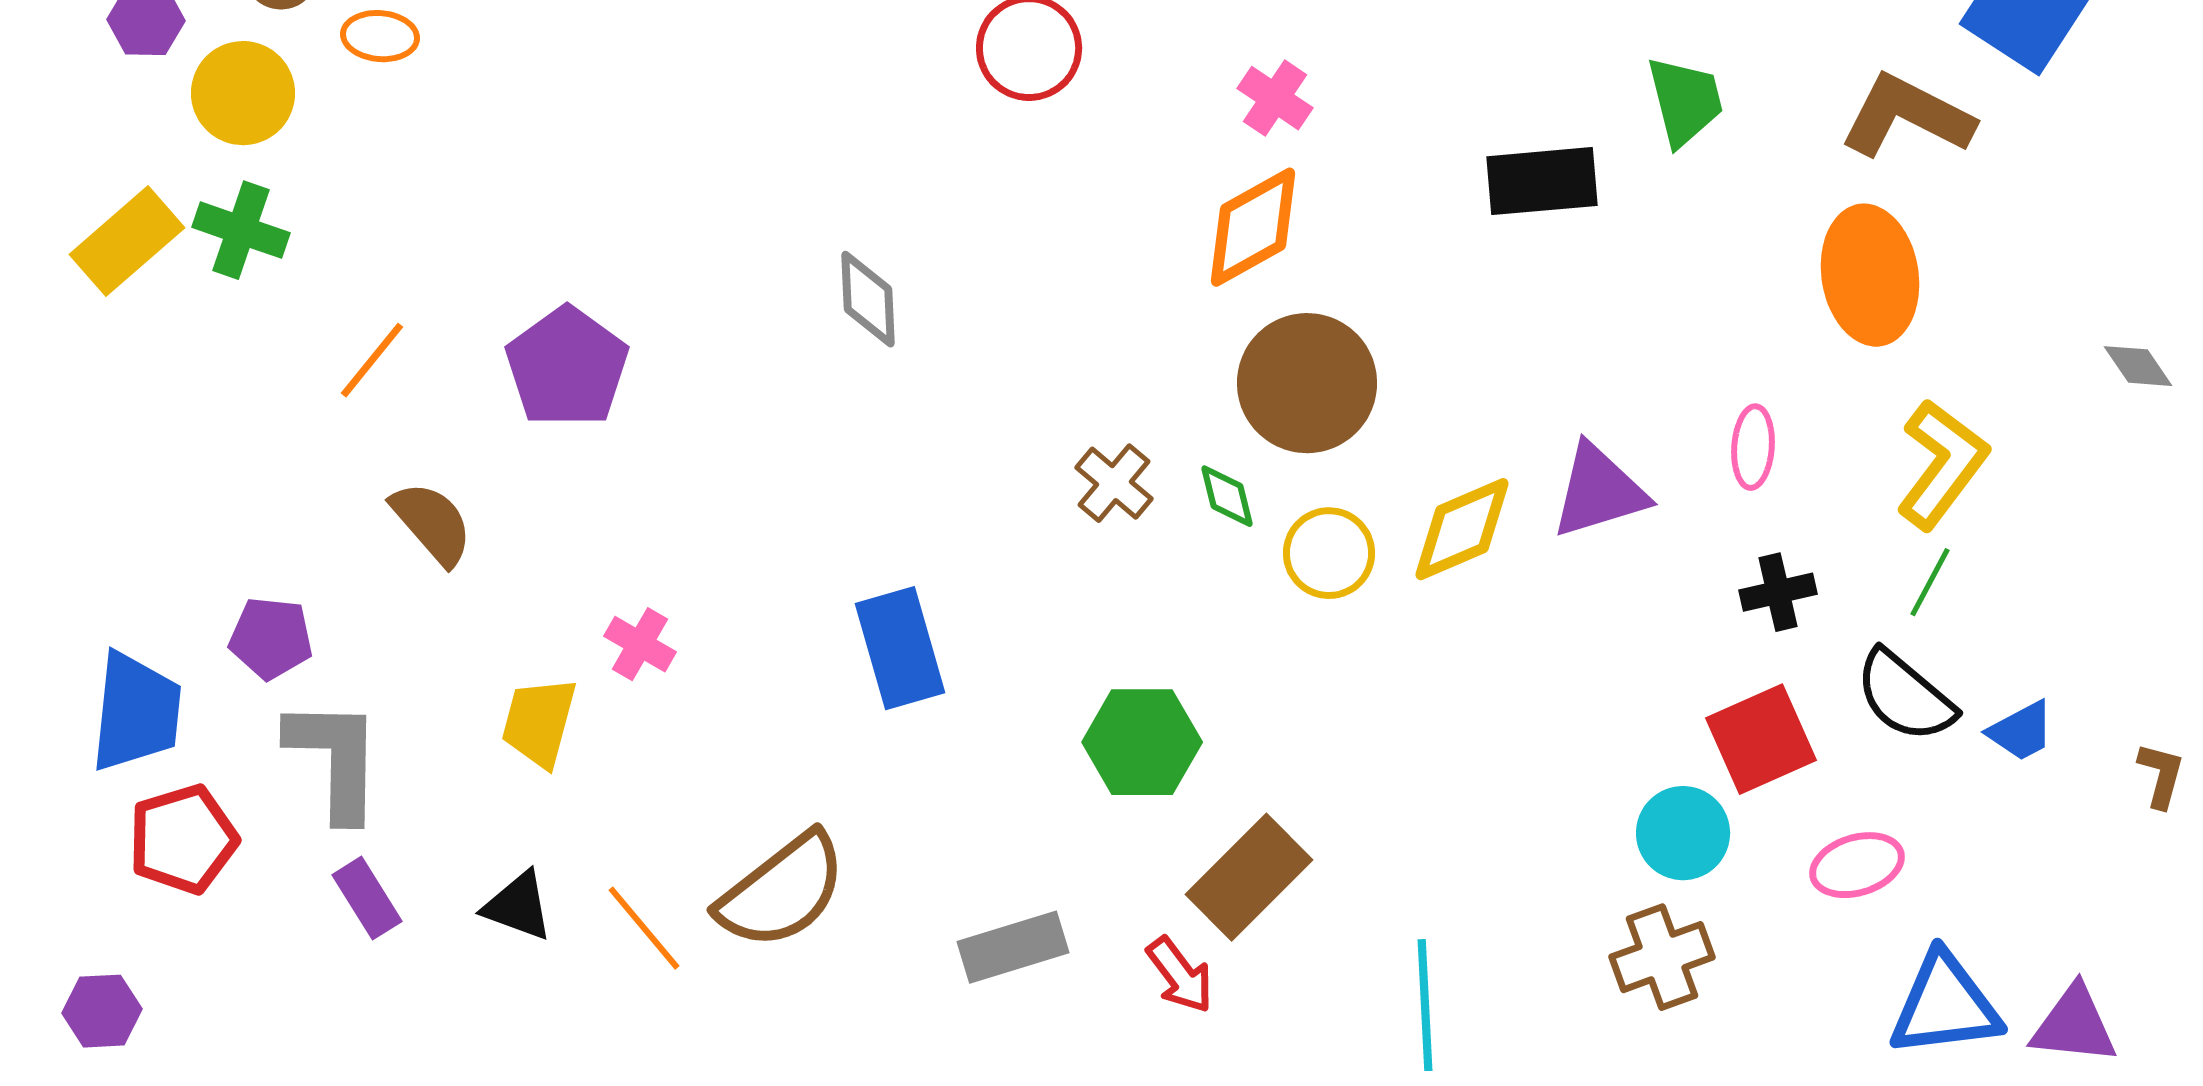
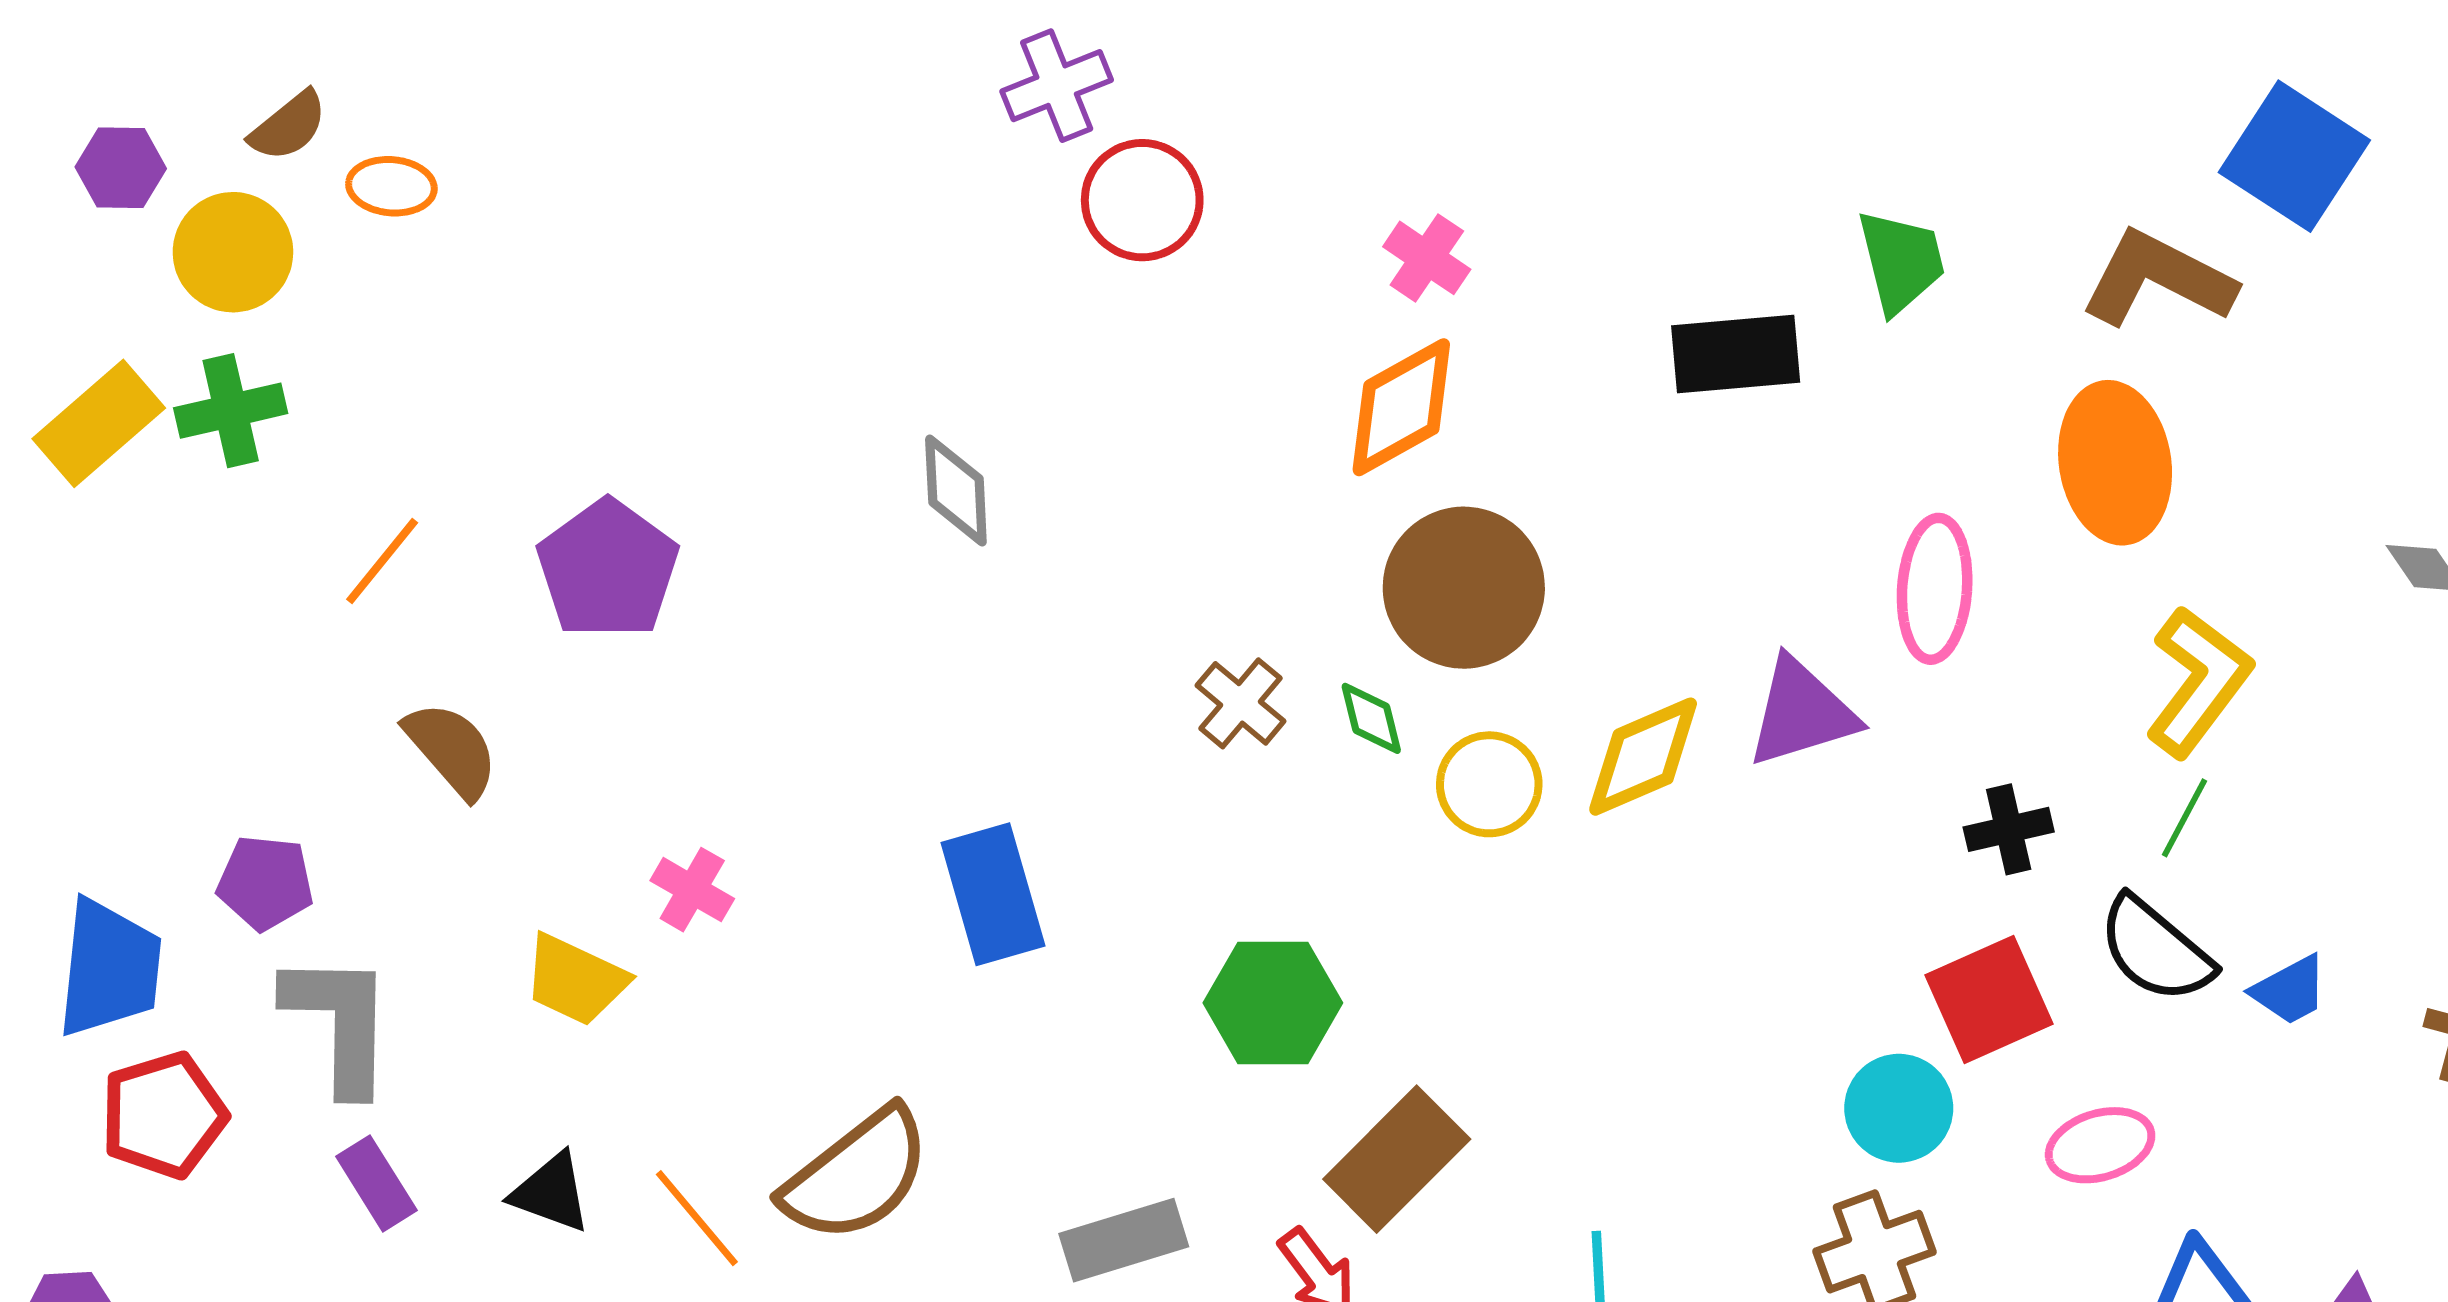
green cross: (241, 230) -> (231, 411), turned -32
pink ellipse: (1753, 447) -> (1935, 589), moved, size x1.5
yellow trapezoid: (539, 722) -> (575, 980), turned -80

